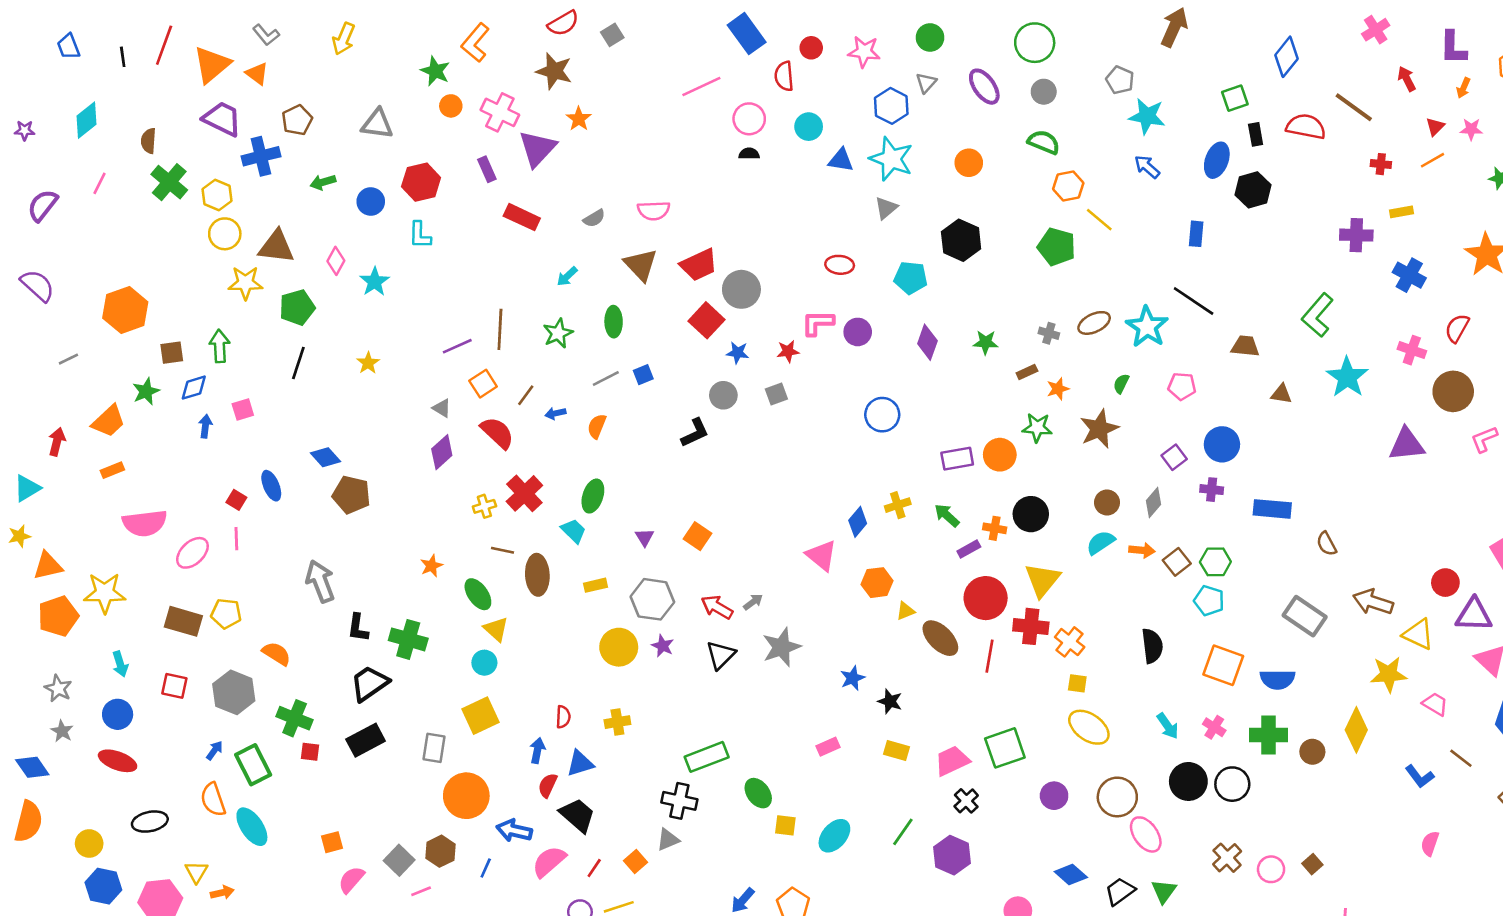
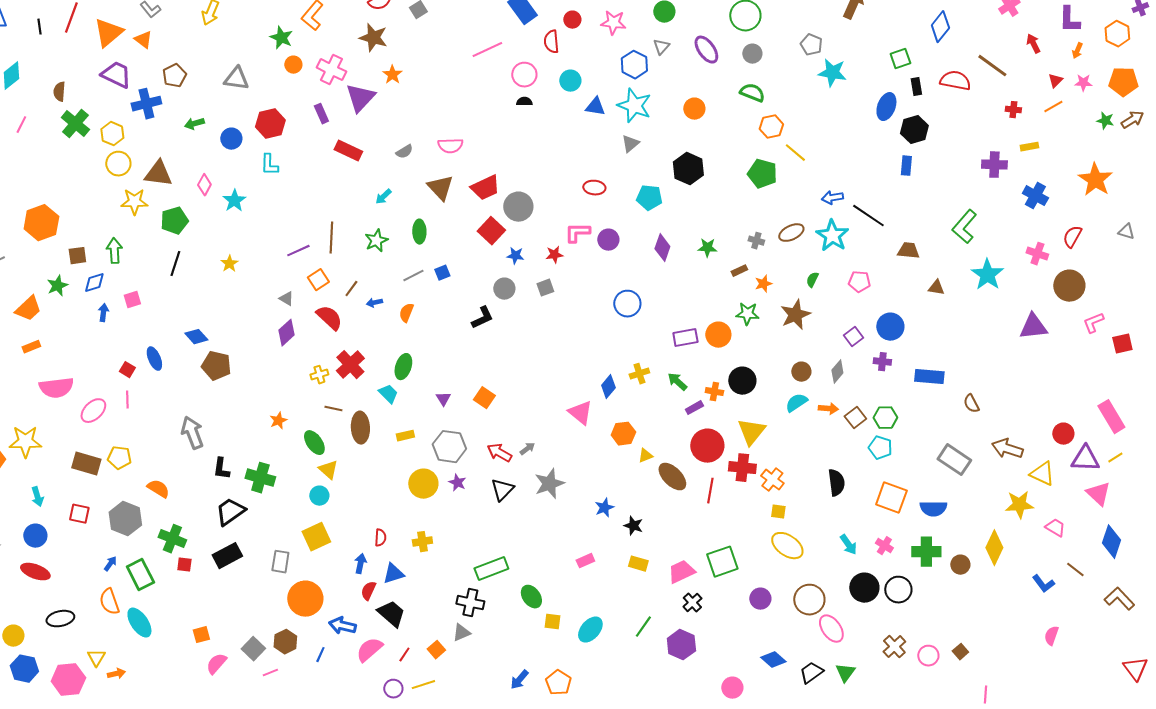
blue arrow: (1147, 167) -> (832, 198), moved, turned -50
blue rectangle: (1196, 234) -> (906, 166), moved

